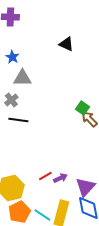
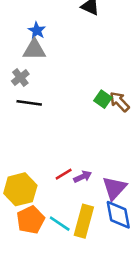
blue star: (12, 57) -> (37, 30), moved
green square: (82, 108) -> (103, 99), moved

